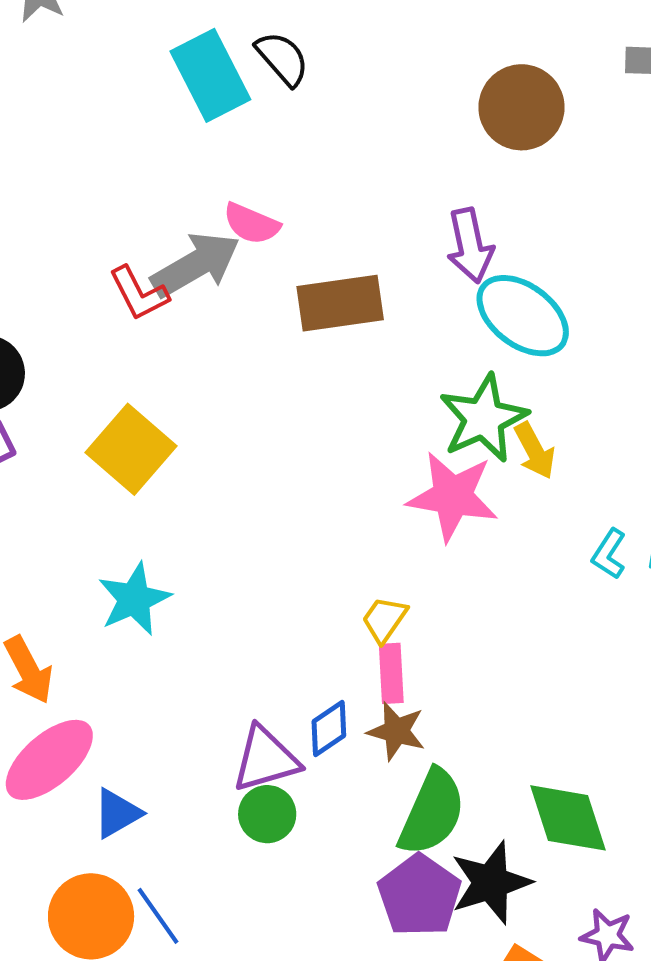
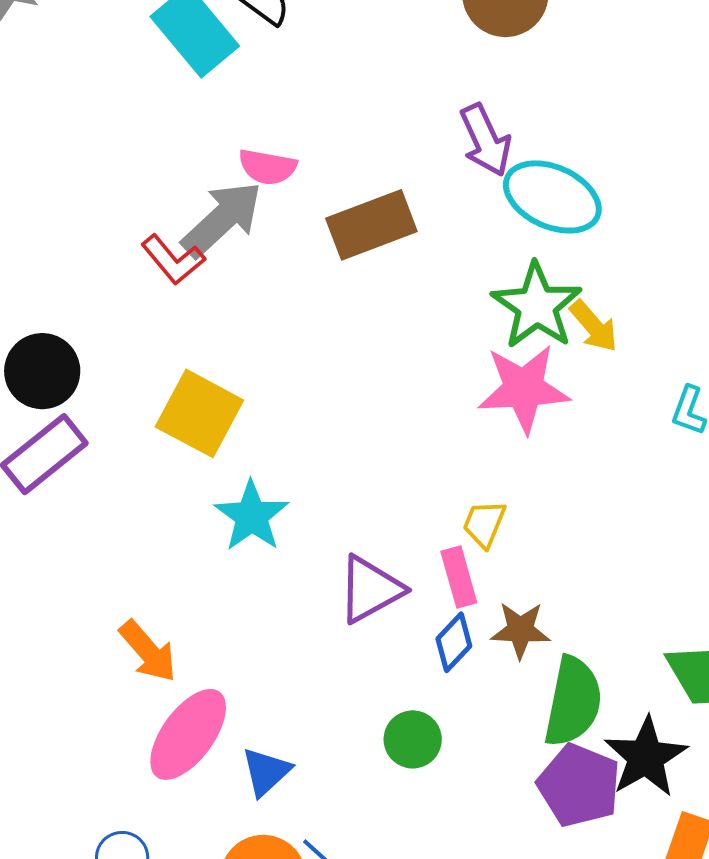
cyan star: (134, 599) -> (252, 516), moved
pink rectangle: (391, 673) -> (459, 577), moved
purple triangle: (266, 759) -> (370, 589), moved

